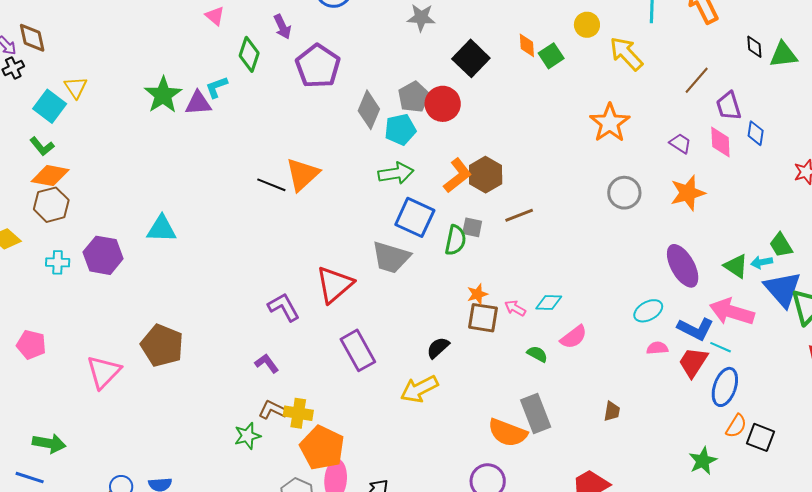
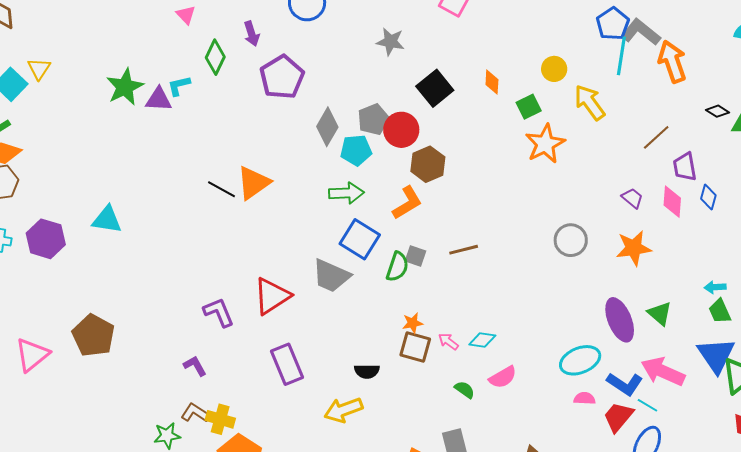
black diamond: (754, 47) -> (718, 111), turned -60
green square: (551, 56) -> (529, 107), moved
orange star: (610, 123) -> (545, 144), moved
brown hexagon: (486, 175) -> (428, 164), moved
cyan arrow: (762, 262) -> (715, 287), moved
green triangle: (736, 266) -> (660, 313), moved
cyan ellipse: (648, 311) -> (580, 360), size x1.4
black semicircle: (438, 348) -> (367, 371), turned -145

